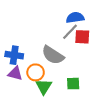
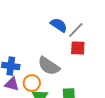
blue semicircle: (75, 18) -> (59, 25), moved, turned 42
gray line: (70, 32) -> (76, 30), moved

